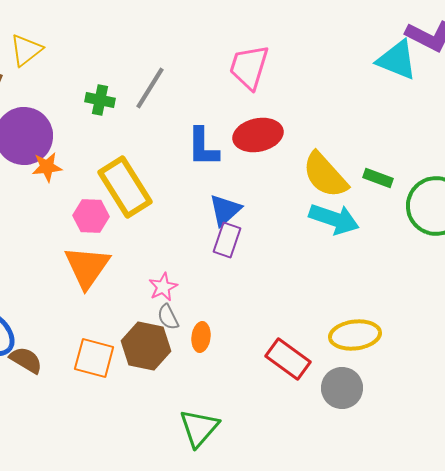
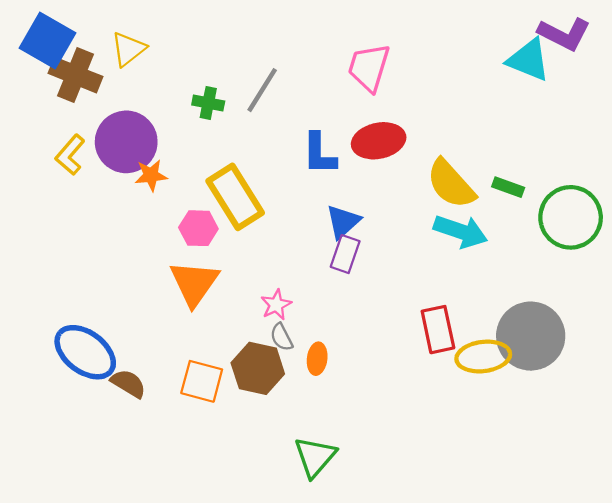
red rectangle: (288, 359) -> (438, 330), moved, turned 42
gray circle: (342, 388) -> (531, 336), moved, size x1.5

